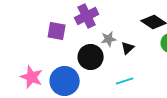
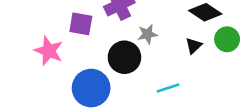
black triangle: (128, 48) -> (194, 46), moved
pink star: (32, 77) -> (49, 51), moved

